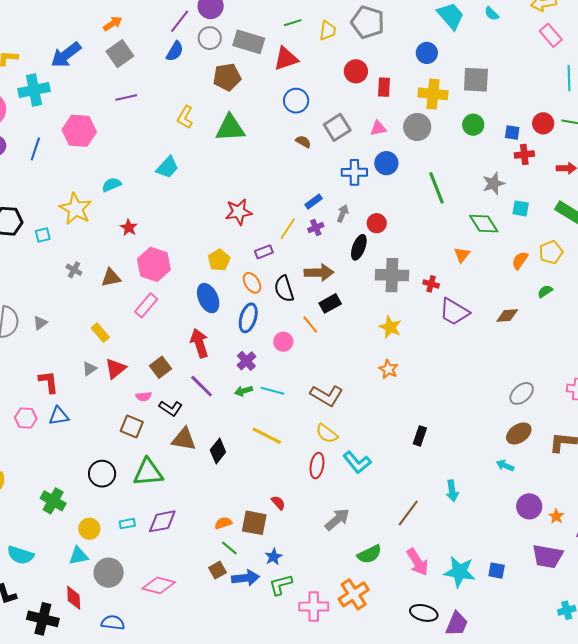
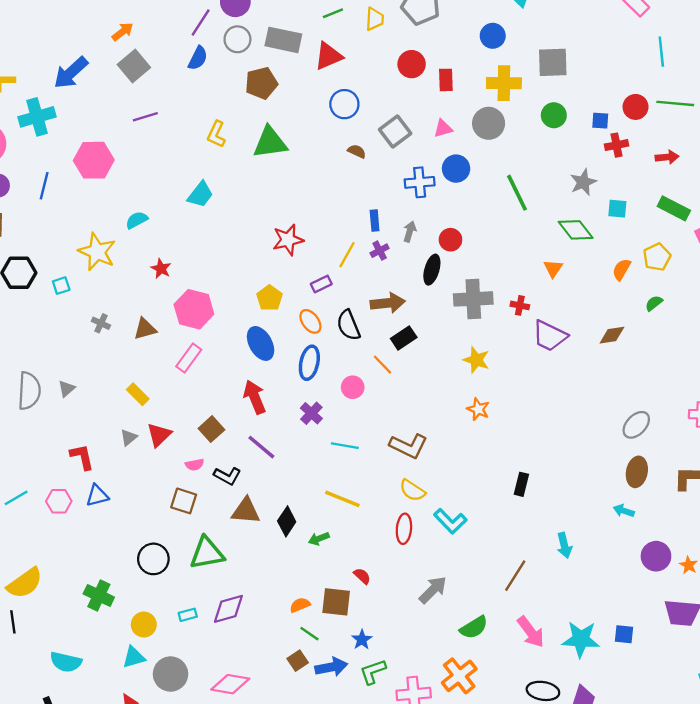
blue rectangle: (314, 202) -> (375, 220), turned -54
green arrow: (244, 391) -> (319, 539), moved
brown ellipse: (519, 433) -> (637, 472), turned -40

